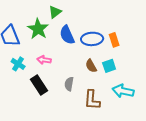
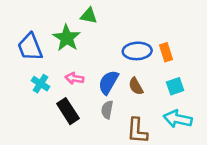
green triangle: (55, 12) -> (89, 16), turned 48
blue semicircle: (67, 35) -> (108, 82), moved, turned 54
cyan square: (109, 66) -> (175, 86), moved

